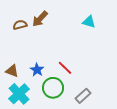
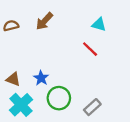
brown semicircle: (20, 25) -> (11, 26), moved
red line: (65, 68) -> (90, 49), moved

